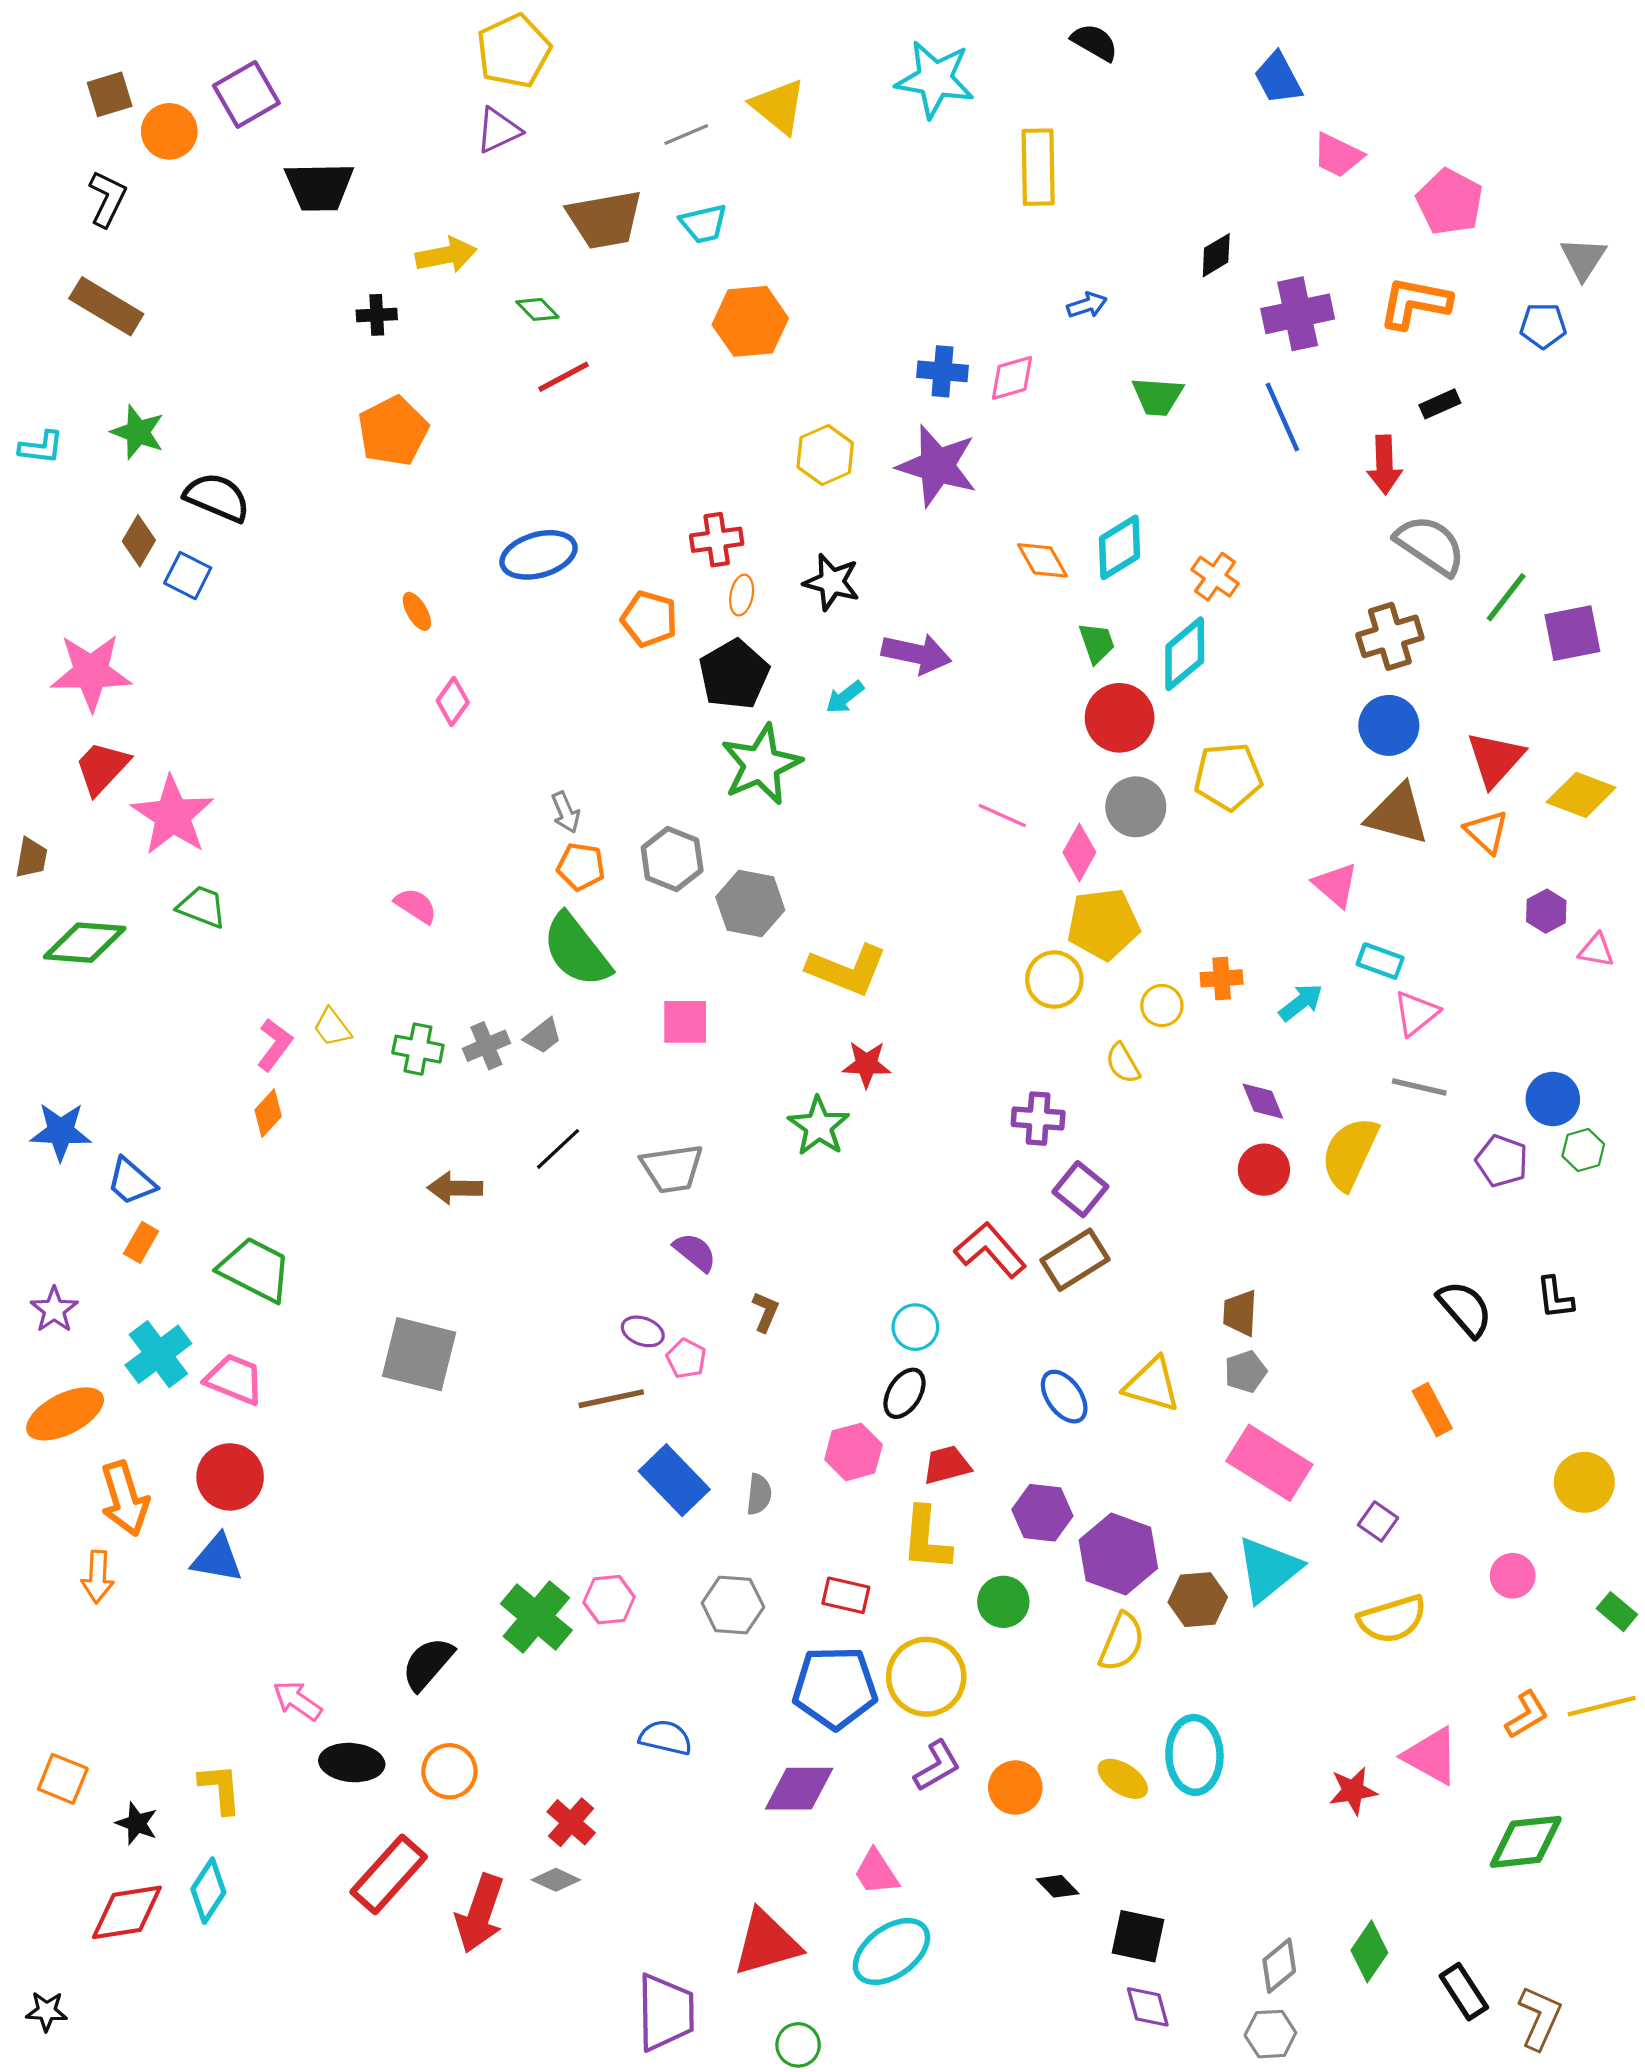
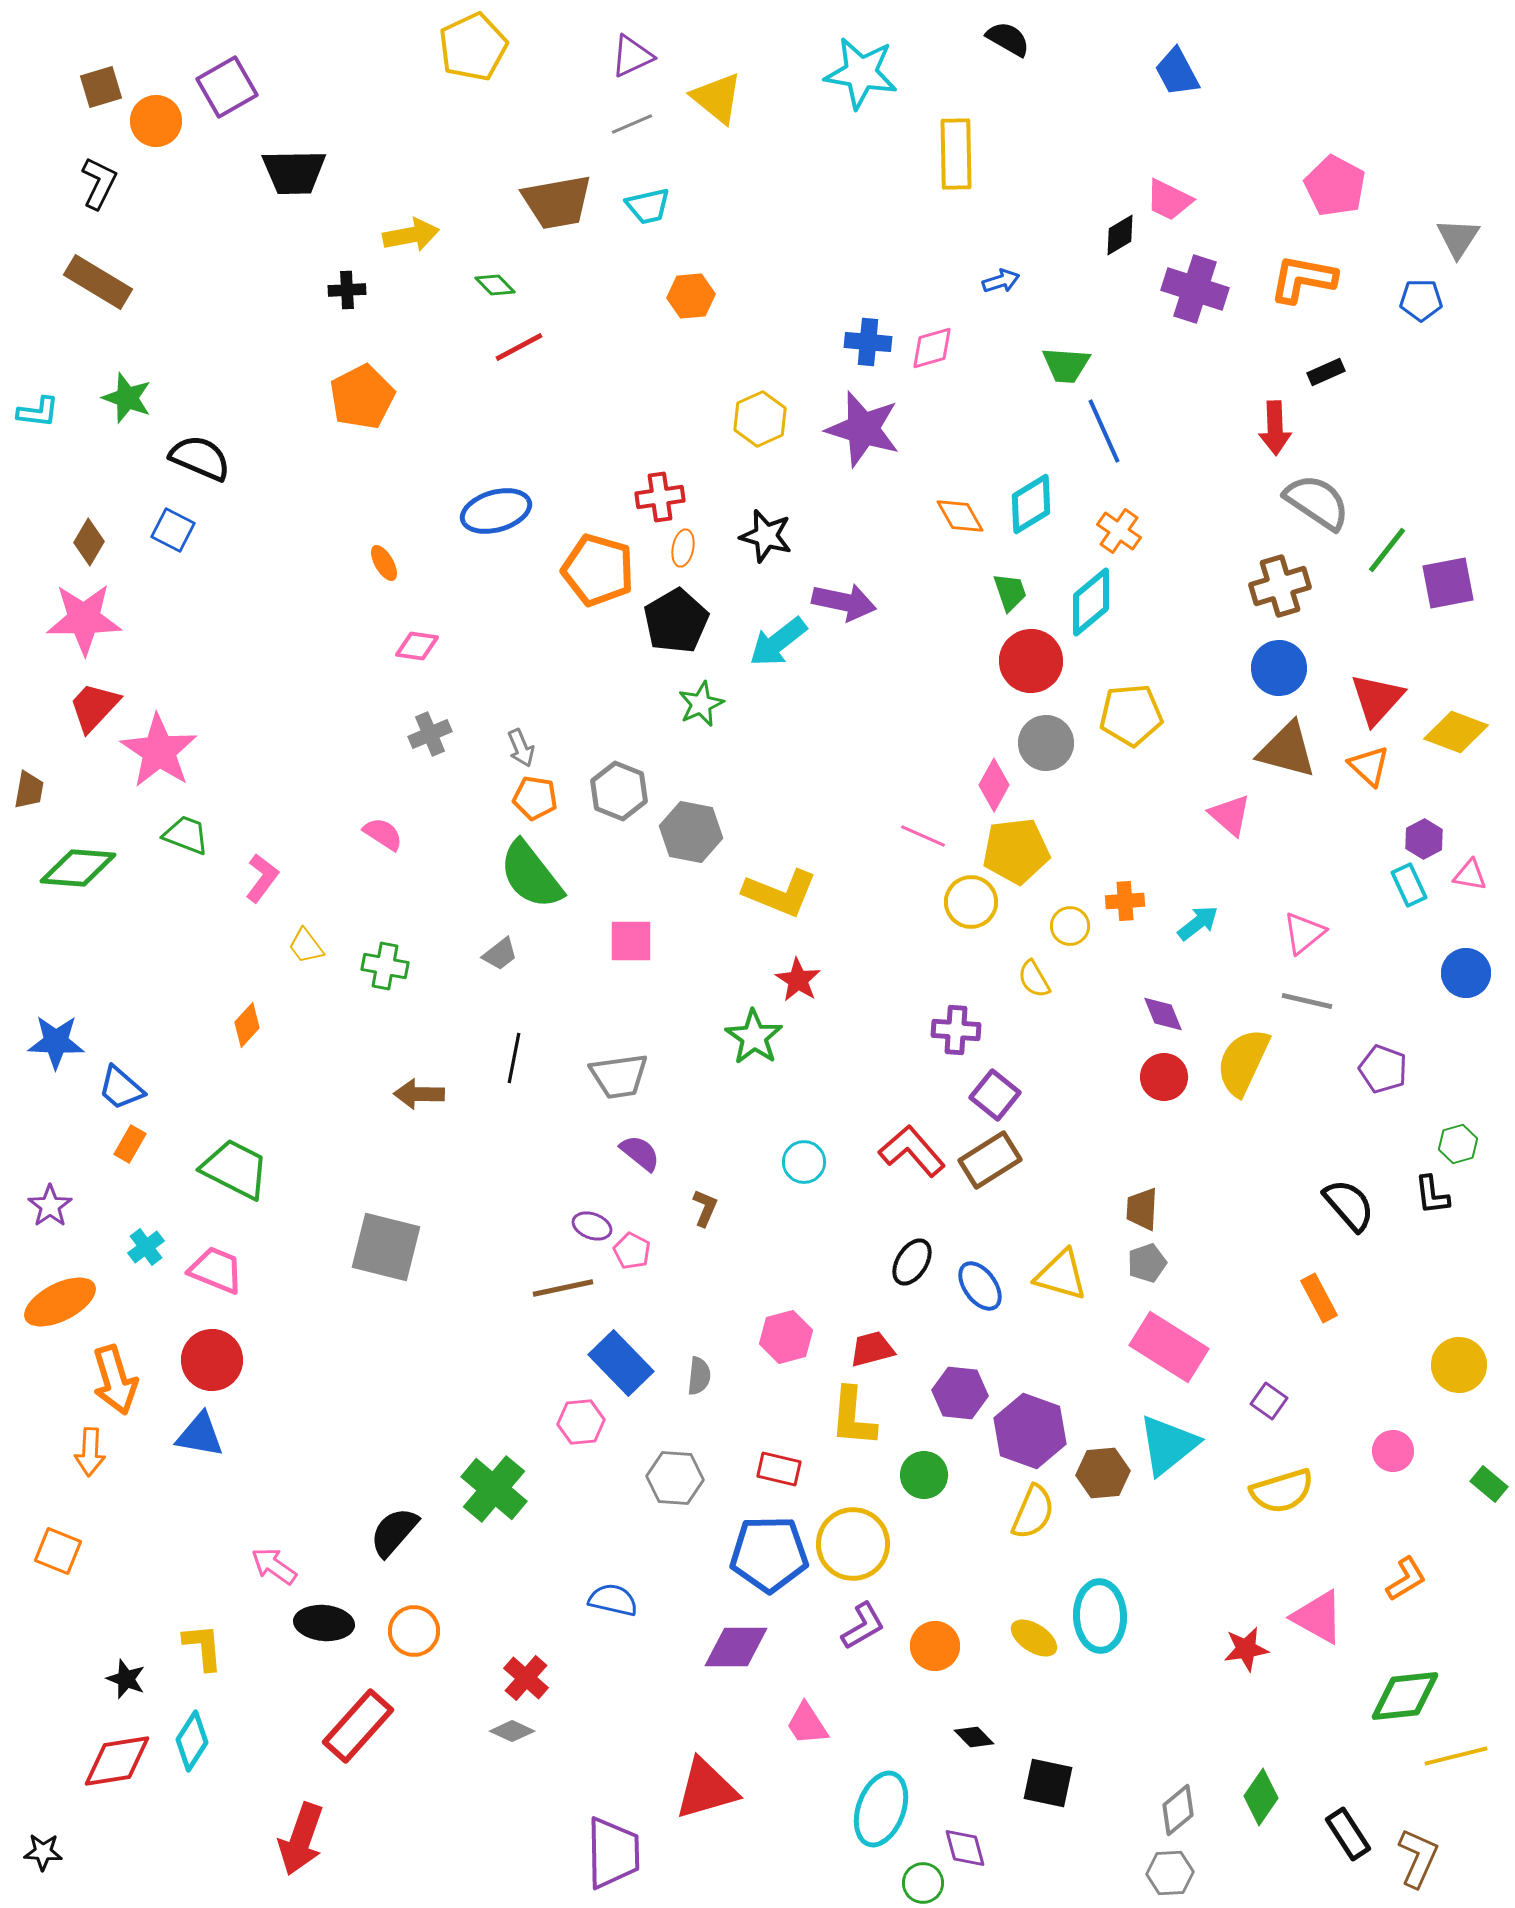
purple triangle: (498, 130) -> (632, 56), moved
pink trapezoid: (1338, 155) -> (1169, 200), moved
purple cross: (1298, 314) -> (1195, 289), turned 30
orange hexagon: (750, 321) -> (691, 296), size x0.7
blue line: (1282, 417) -> (1104, 431), moved
brown diamond: (139, 541) -> (89, 542), moved
orange pentagon: (649, 619) -> (598, 570), size x1.4
cyan arrow: (845, 697) -> (778, 642), size x1.6
pink diamond: (453, 702) -> (417, 646), turned 63
green star: (761, 764) -> (701, 704), size x0.6
pink line: (1002, 816) -> (923, 836), moved
cyan rectangle: (1380, 961) -> (1409, 885), moved, turned 45
pink L-shape: (275, 1045) -> (262, 878), moved
gray cross: (486, 1046) -> (430, 734), moved
red star: (866, 1064) -> (798, 980), turned 30
blue circle: (1553, 1099) -> (1466, 973), moved
black line: (558, 1149) -> (514, 1058), turned -36
green hexagon: (1583, 1150) -> (1458, 1144), moved
cyan circle: (915, 1327) -> (804, 1162), moved
cyan cross: (158, 1354) -> (146, 1247), size x0.6
black ellipse: (904, 1393) -> (912, 1262), moved
pink hexagon: (609, 1600) -> (581, 1422), moved
yellow line: (1602, 1706) -> (1456, 1756), moved
orange square: (63, 1779) -> (58, 1551), moved
red arrow: (480, 1913) -> (301, 1839), moved
cyan ellipse: (891, 1951) -> (881, 1809), moved, turned -34
purple diamond: (1148, 2007) -> (965, 1848), moved
green circle: (798, 2045) -> (923, 1883), moved

